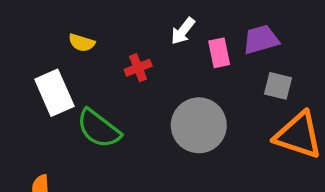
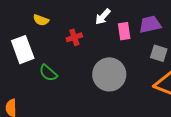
green semicircle: (99, 129) -> (48, 73), size x0.7

